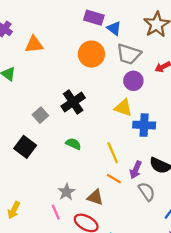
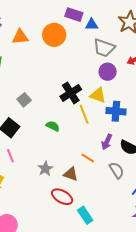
blue triangle: (114, 28) -> (92, 25), turned -40
orange circle: (91, 54) -> (54, 35), moved
black cross: (73, 102) -> (71, 93), moved
yellow line: (113, 153) -> (84, 114), moved
purple arrow: (136, 170) -> (107, 142), moved
pink line: (56, 212) -> (10, 156), moved

